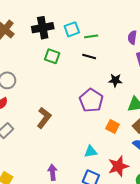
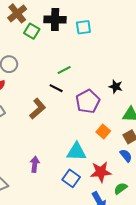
green line: (91, 36) -> (64, 70), moved, turned -32
green square: (52, 56) -> (32, 31), moved
black line: (89, 57) -> (56, 88), moved
cyan triangle: (91, 152) -> (77, 152), size x1.5

